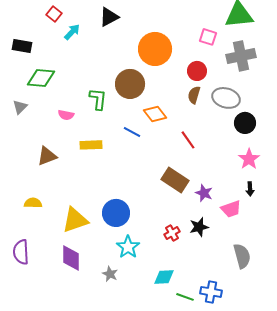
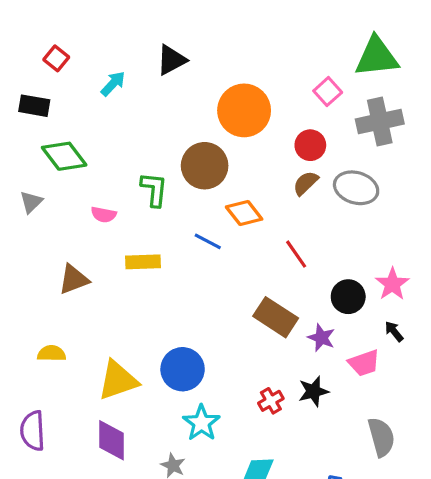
red square: (54, 14) -> (56, 58), moved
pink square: (208, 37) -> (328, 92), turned 30
green diamond: (41, 78) -> (64, 156), turned 48
brown semicircle: (194, 95) -> (306, 183), turned 30
black circle: (245, 123) -> (348, 297), moved
black arrow: (250, 189) -> (394, 331), turned 144

